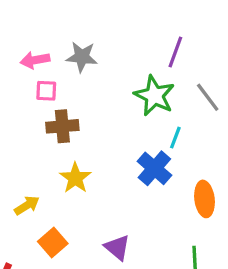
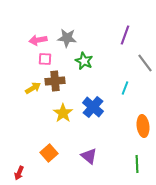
green star: (154, 96) -> (84, 61), moved, size x0.7
blue cross: (154, 168) -> (93, 107), moved
yellow arrow: (27, 205) -> (33, 88), moved

